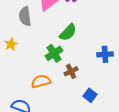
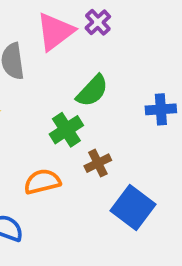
blue cross: (105, 54) -> (161, 109), moved
blue square: (90, 95) -> (133, 208), size x1.6

